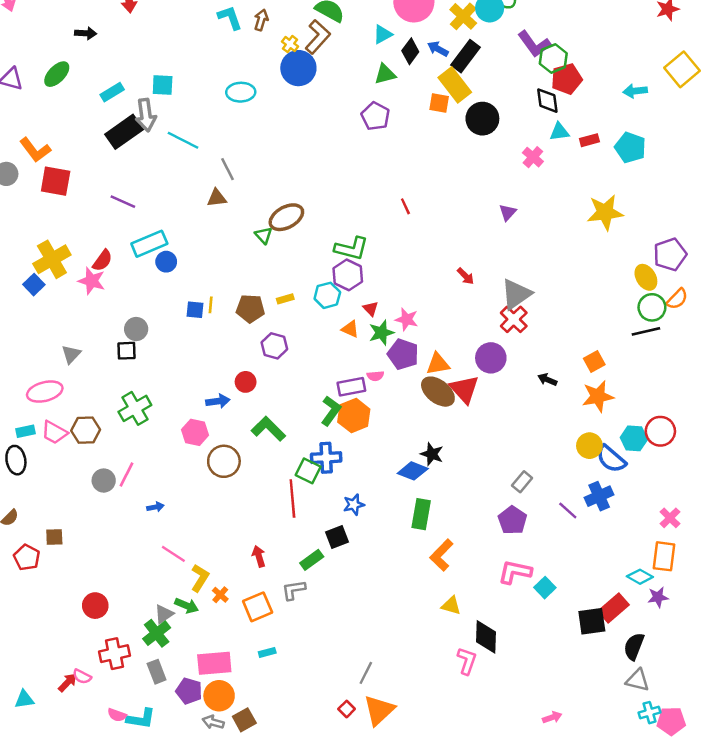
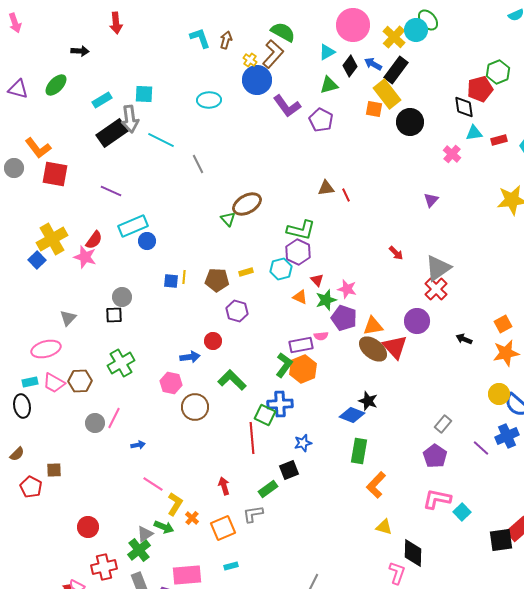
purple L-shape: (534, 44) -> (287, 106), moved
green hexagon: (553, 58) -> (498, 72), moved
brown triangle: (217, 198) -> (326, 188), moved

